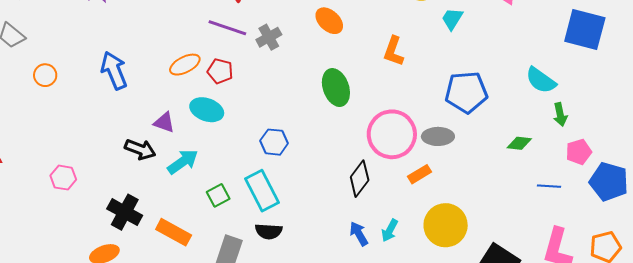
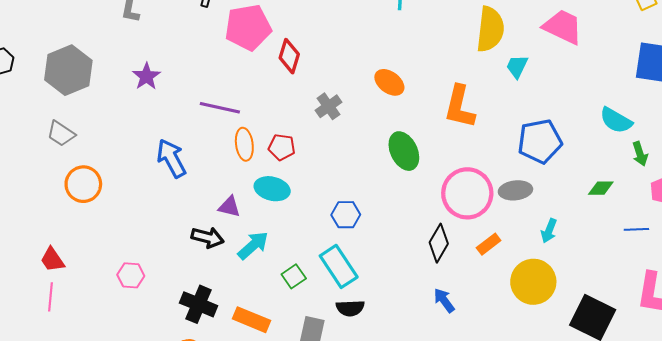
purple line: (227, 28) -> (220, 108), moved
orange L-shape: (393, 51) -> (460, 107), size x1.4
orange ellipse: (185, 65) -> (244, 144), turned -64
orange circle: (45, 75) -> (83, 184), moved, size x1.5
orange rectangle: (419, 174) -> (489, 244), moved
cyan arrow: (390, 230) -> (549, 231), moved

